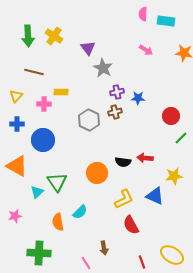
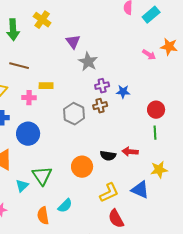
cyan rectangle: (166, 21) -> (151, 15), turned -48
yellow cross: (54, 36) -> (42, 20), moved
pink arrow: (146, 50) -> (149, 55), moved
green line: (181, 138) -> (155, 133), moved, turned -48

